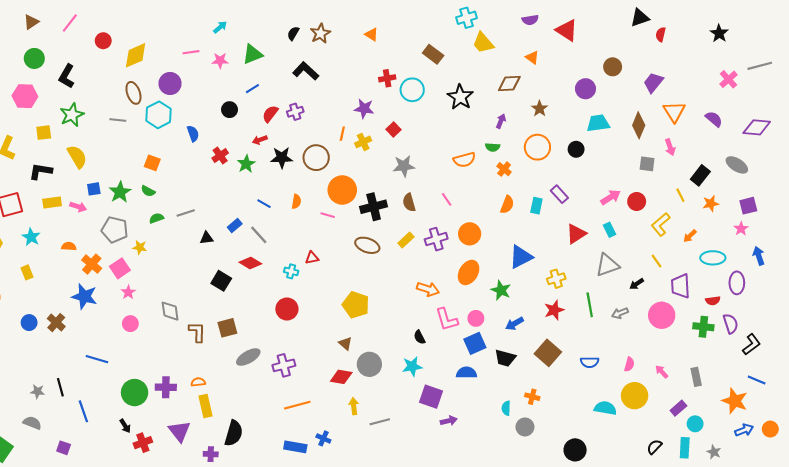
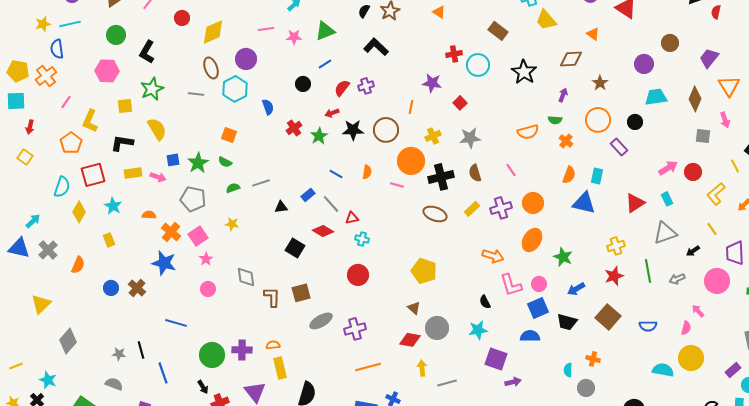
yellow cross: (363, 142) -> (433, 136), moved
purple rectangle: (559, 194) -> (619, 147), moved
yellow star: (140, 247) -> (232, 224), moved
blue triangle: (521, 257) -> (584, 203), moved, turned 40
red triangle: (312, 258) -> (352, 218), moved
pink arrow: (662, 372) -> (698, 311), moved

